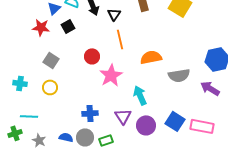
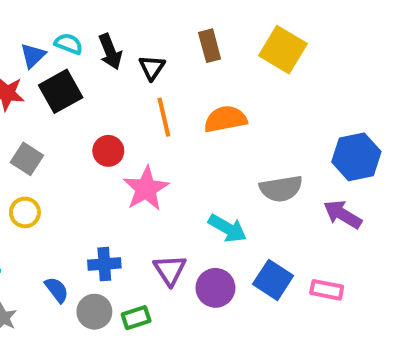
black square: (68, 26) -> (61, 91), size x1.5
orange semicircle: (151, 57) -> (225, 119), moved
cyan arrow: (140, 95) -> (227, 228), moved, turned 144
pink rectangle: (202, 126) -> (327, 290), size x0.7
blue semicircle: (66, 137) -> (57, 290), moved, turned 40

